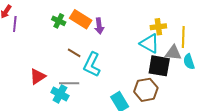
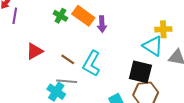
brown line: (74, 53) -> (68, 59), moved
black square: (159, 66) -> (140, 72), moved
red triangle: (38, 77) -> (34, 51), moved

